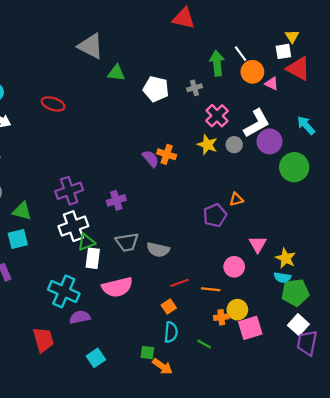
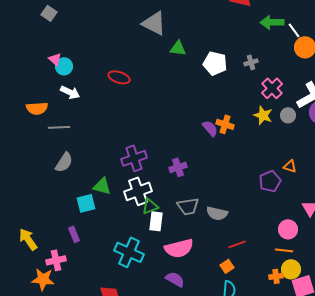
green arrow: (217, 63) -> (272, 22), moved, turned -85
orange triangle: (236, 199) -> (290, 166), turned 32
green triangle: (22, 211) -> (102, 186), moved
orange line: (211, 289) -> (284, 250), moved
purple semicircle: (80, 317) -> (175, 279), moved, turned 42

